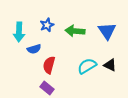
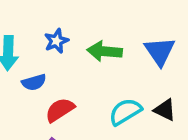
red semicircle: (49, 65) -> (60, 110), turned 42

